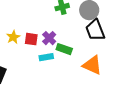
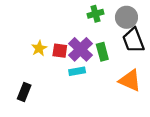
purple cross: (49, 38) -> (80, 49), size x1.5
green rectangle: (64, 49) -> (102, 52), moved, turned 56

